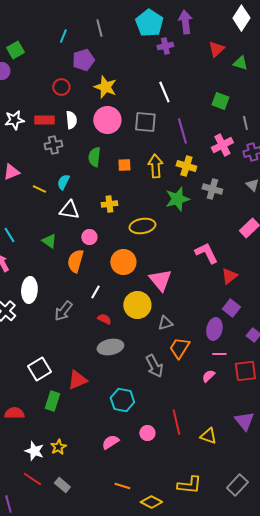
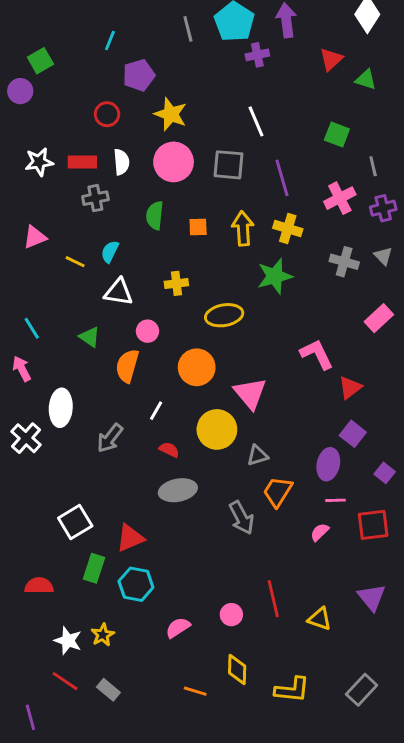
gray line: (99, 28) -> (188, 29), moved
gray cross: (212, 189) -> (344, 262), moved
cyan hexagon: (122, 400) -> (136, 584), moved
yellow diamond: (151, 502) -> (237, 670), moved, turned 65

